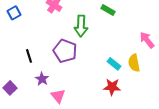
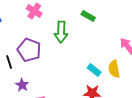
purple pentagon: (65, 51) -> (29, 50), moved

